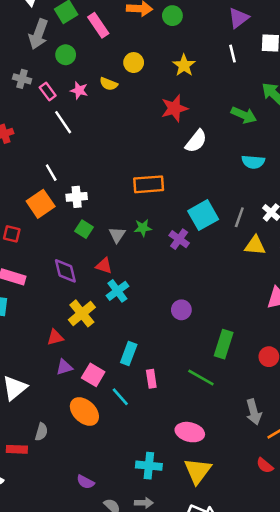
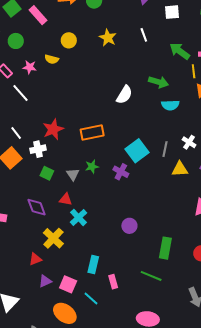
white line: (232, 54) -> (144, 35), moved
red star: (174, 108) -> (53, 129), moved
green arrow: (244, 115) -> (158, 82), moved

